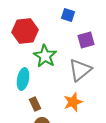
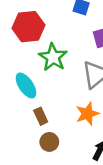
cyan ellipse: (23, 79) -> (26, 86), turned -45

